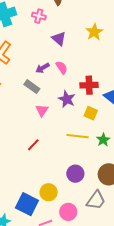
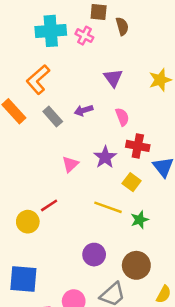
pink cross: (39, 16) -> (84, 36), moved
pink semicircle: (62, 68) -> (122, 117), moved
gray rectangle: (32, 87) -> (53, 116), moved
yellow circle: (49, 192) -> (28, 222), moved
blue square: (27, 204) -> (23, 279), turned -35

